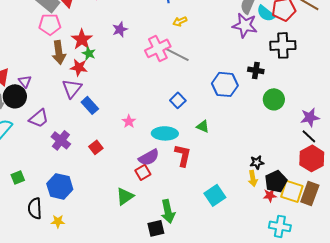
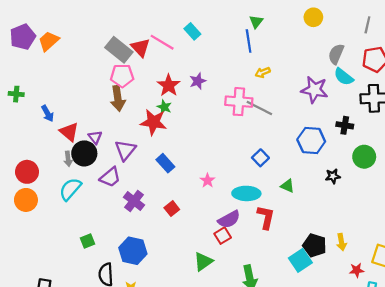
cyan semicircle: (266, 13) -> (344, 77), moved
purple star: (245, 25) -> (314, 90), moved
red star: (82, 39) -> (169, 85), moved
pink cross: (158, 48) -> (239, 102), turned 30
brown arrow: (59, 52) -> (118, 98), moved
red star: (79, 67) -> (153, 122), size x1.4
purple triangle: (72, 88) -> (125, 150), moved
black star: (257, 162) -> (333, 176), moved
black pentagon: (276, 181) -> (314, 245), moved, turned -30
red star: (270, 195) -> (357, 270), moved

